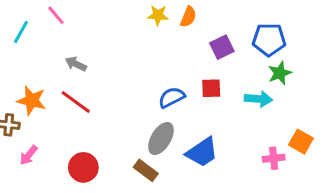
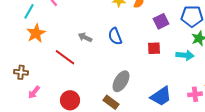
gray arrow: (76, 64) -> (85, 37), moved
blue semicircle: (172, 97) -> (115, 36), moved, turned -84
orange star: (32, 100) -> (36, 33), moved, turned 30
blue trapezoid: (202, 152) -> (161, 96), moved

